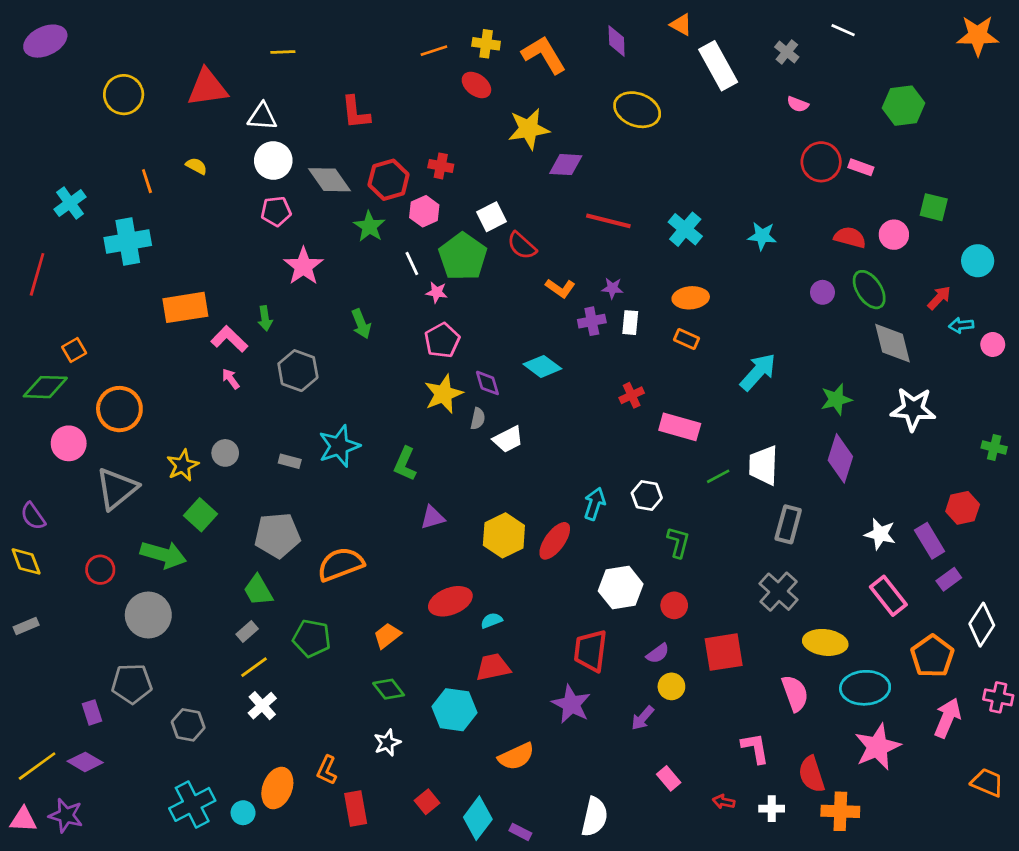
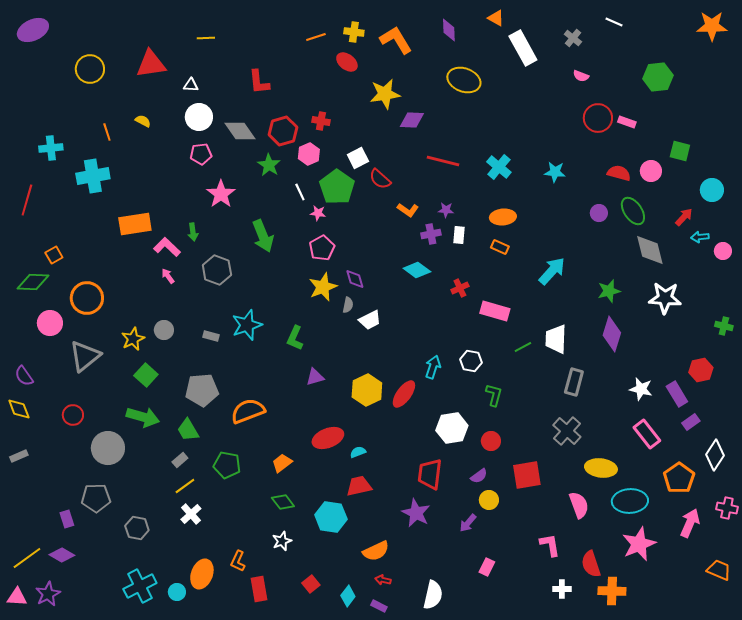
white triangle: (262, 117) -> (191, 85), size x0.7
cyan cross: (70, 203) -> (51, 148), turned 30
green arrow: (361, 324) -> (263, 236), size x1.5
cyan diamond: (542, 366) -> (417, 270), moved
green arrow: (163, 555) -> (143, 417), moved
pink rectangle: (669, 778) -> (487, 567), turned 66
red arrow: (724, 802) -> (383, 580), moved
purple star: (66, 815) -> (48, 594), turned 30
cyan diamond: (478, 818) -> (348, 596), size x0.7

